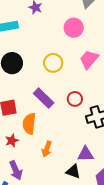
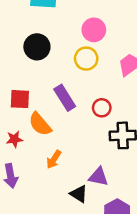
pink circle: (74, 28) -> (94, 30), moved
orange semicircle: (29, 124) -> (40, 124), turned -60

